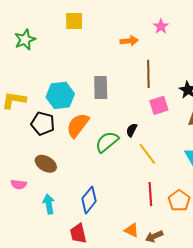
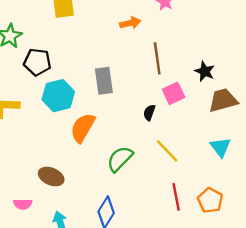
black pentagon: (43, 124) -> (37, 62), moved
black semicircle: (132, 130) -> (149, 113), moved
green semicircle: (107, 142) -> (120, 159), moved

